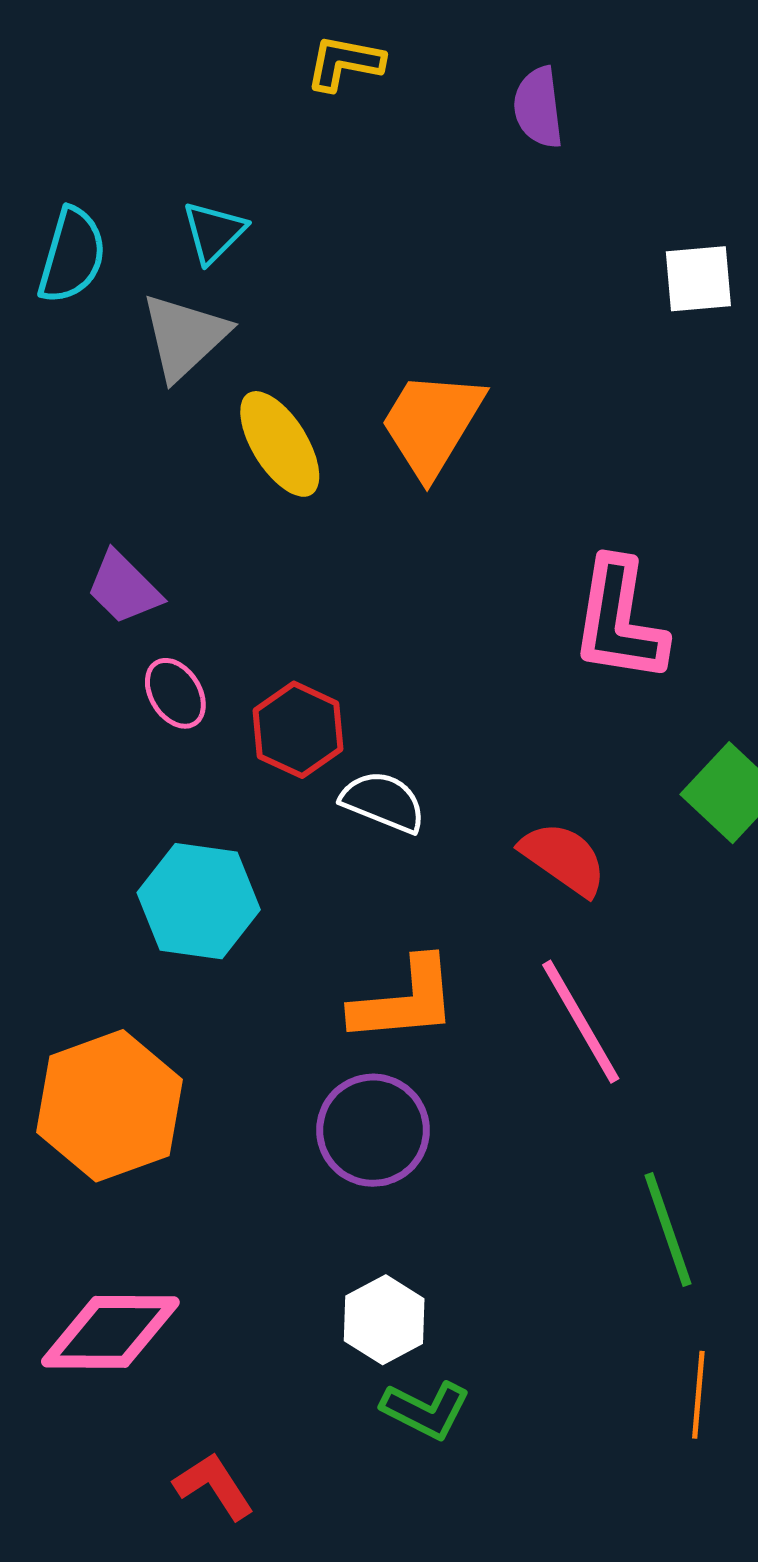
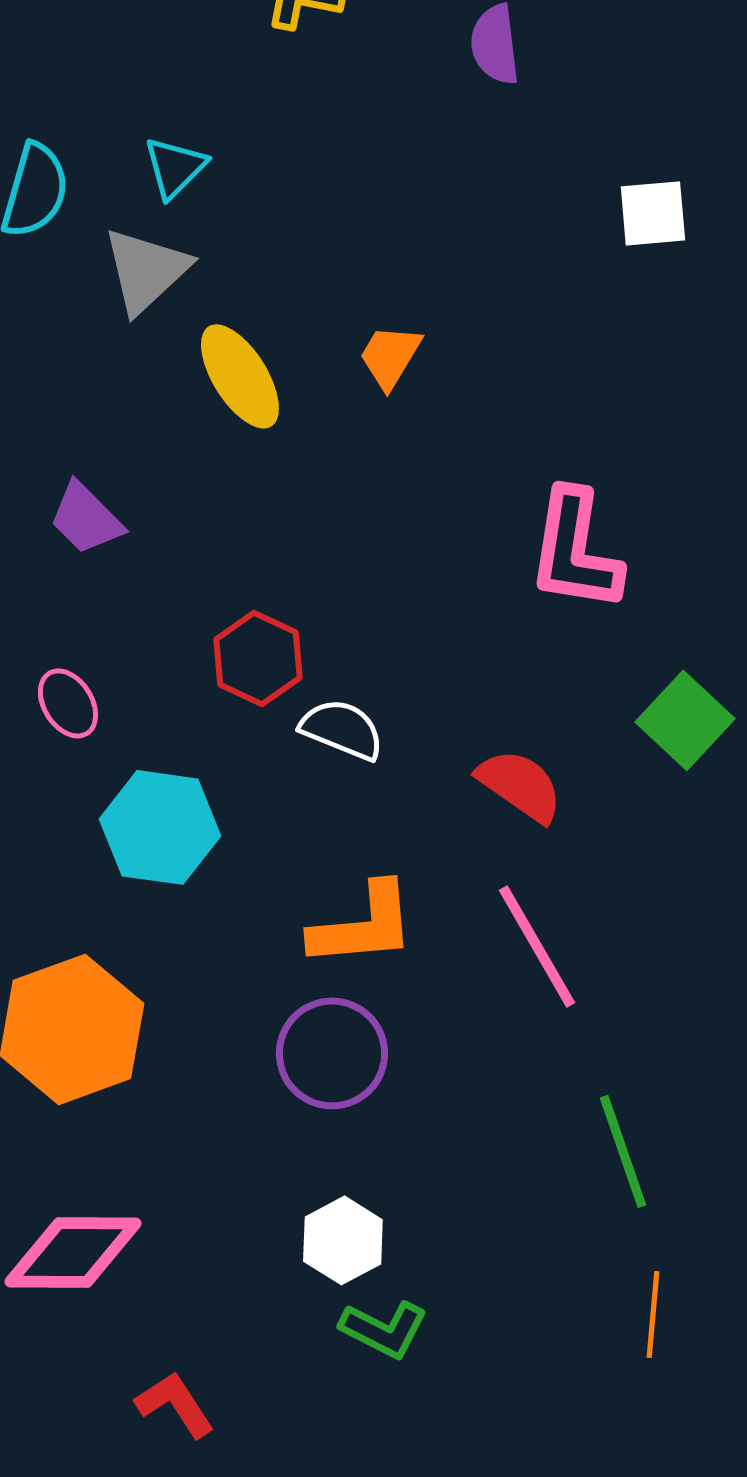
orange trapezoid: (432, 424) -> (390, 356), size x0.6
pink ellipse: (175, 693) -> (68, 703), moved

